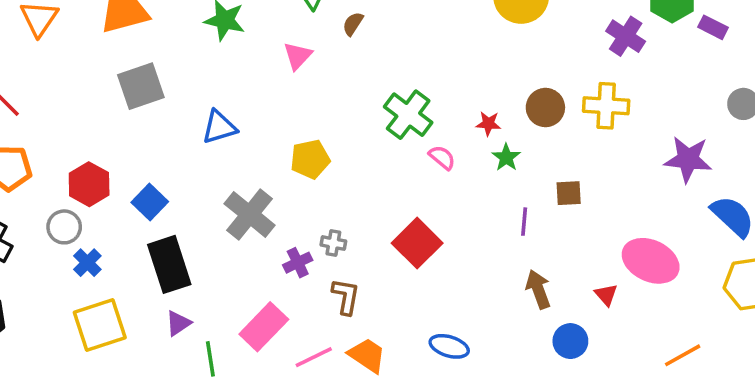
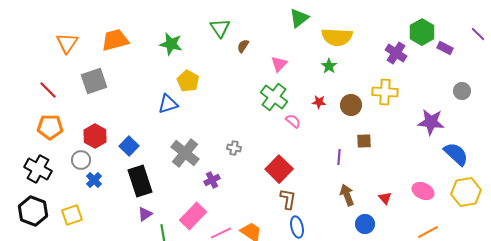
pink triangle: (298, 56) -> (279, 64), moved
gray square: (141, 86) -> (94, 81), moved
brown circle: (545, 108) -> (351, 105), moved
green star: (506, 157) -> (329, 66), moved
yellow pentagon: (310, 159) -> (188, 81), moved, turned -30
gray cross: (333, 243) -> (234, 148), moved
pink ellipse: (651, 261) -> (423, 191), moved, size x0.7
brown L-shape: (346, 296) -> (288, 199), moved
yellow square: (100, 325) -> (72, 215), moved, size x0.7
blue ellipse: (449, 346) -> (297, 227), turned 60

